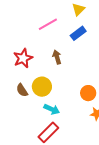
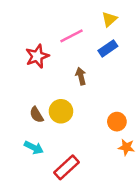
red star: (23, 58) -> (37, 56), moved
cyan arrow: (52, 109) -> (34, 148), moved

